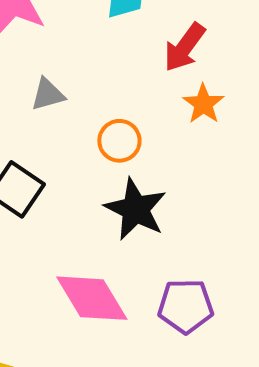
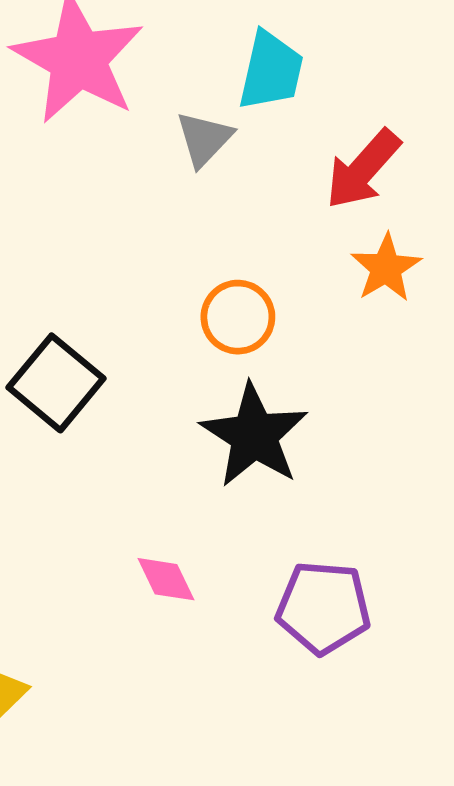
gray triangle: (48, 94) -> (204, 139), moved, turned -36
pink diamond: (92, 298) -> (166, 579), size x0.5

